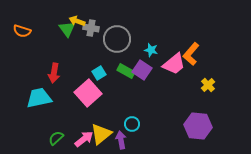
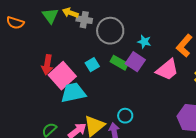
green triangle: (67, 29) -> (50, 16), moved
pink trapezoid: (174, 64) -> (167, 70), moved
pink square: (88, 93) -> (62, 76), moved
cyan trapezoid: (39, 98) -> (73, 93), moved

